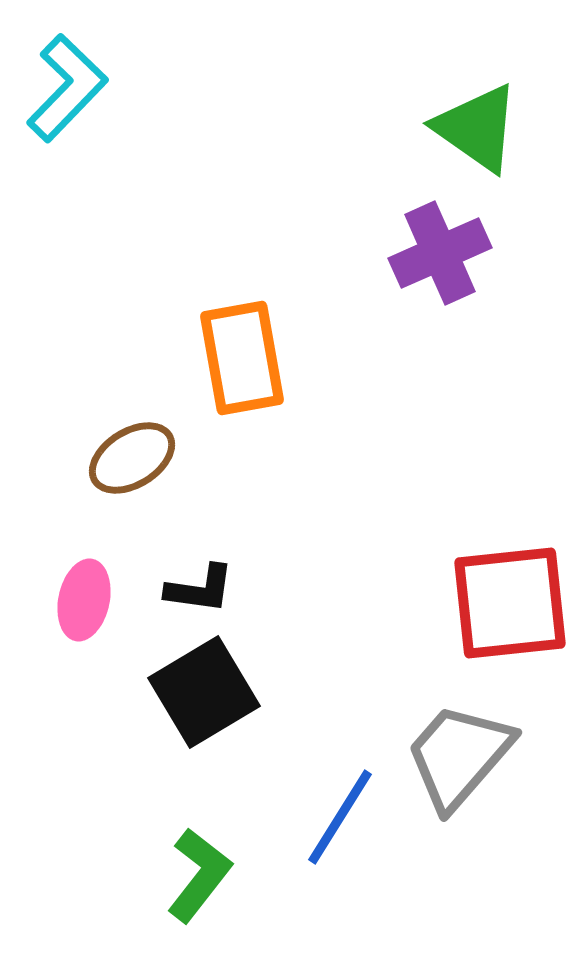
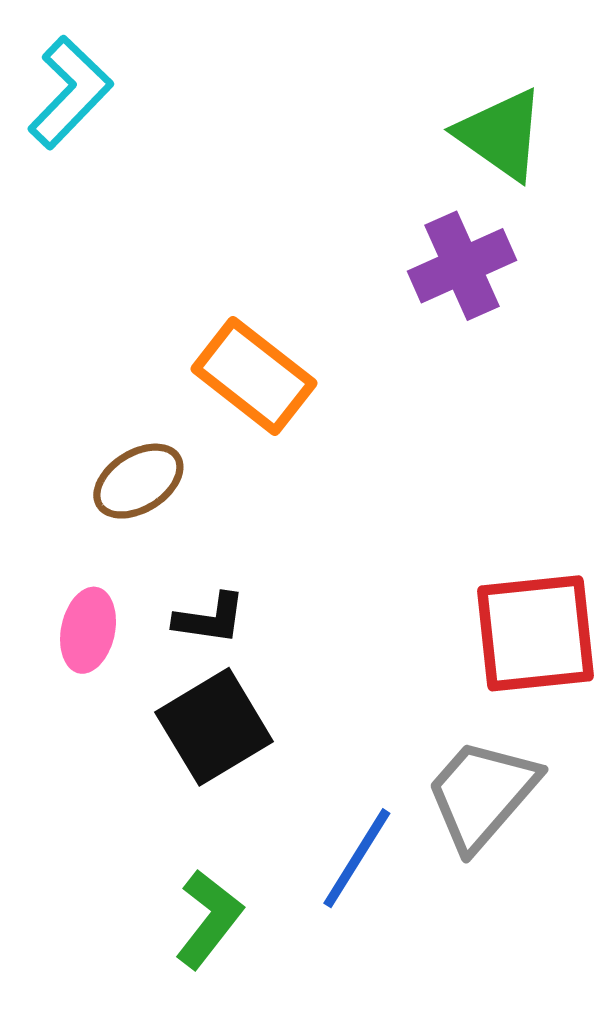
orange rectangle: (242, 358) -> (254, 376), turned -42

